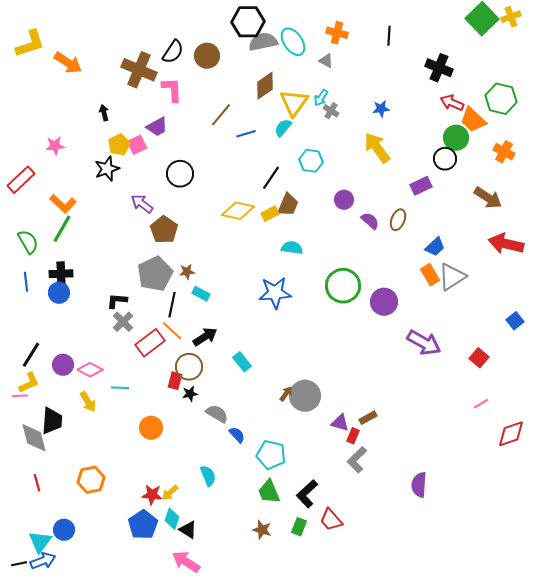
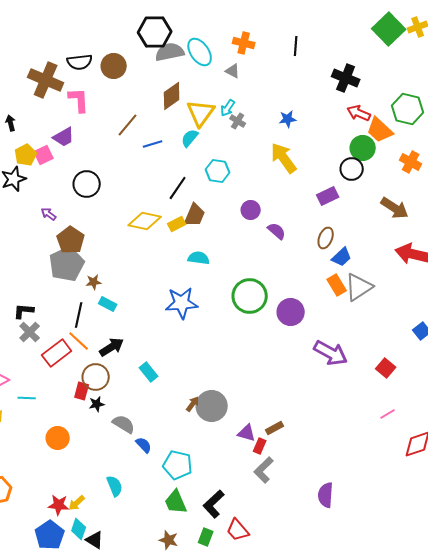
black semicircle: (173, 52) -> (80, 62), turned 50
purple arrow: (142, 204) -> (49, 214), size x0.7
brown ellipse: (398, 220) -> (326, 238), moved
gray pentagon: (155, 274) -> (67, 264), moved

